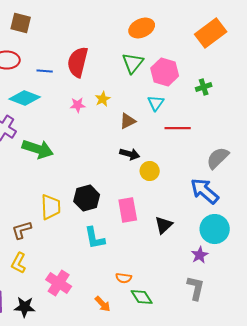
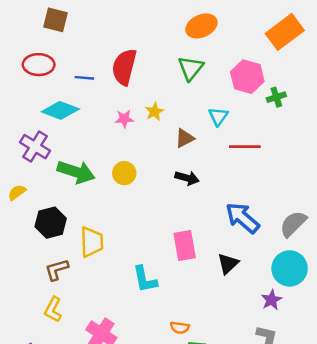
pink hexagon: (165, 72) -> (247, 77), moved
gray semicircle: (218, 158) -> (293, 224), moved
yellow circle: (150, 171) -> (124, 173), moved
blue arrow: (205, 191) -> (243, 218), moved
black hexagon: (87, 198) -> (51, 223), moved

